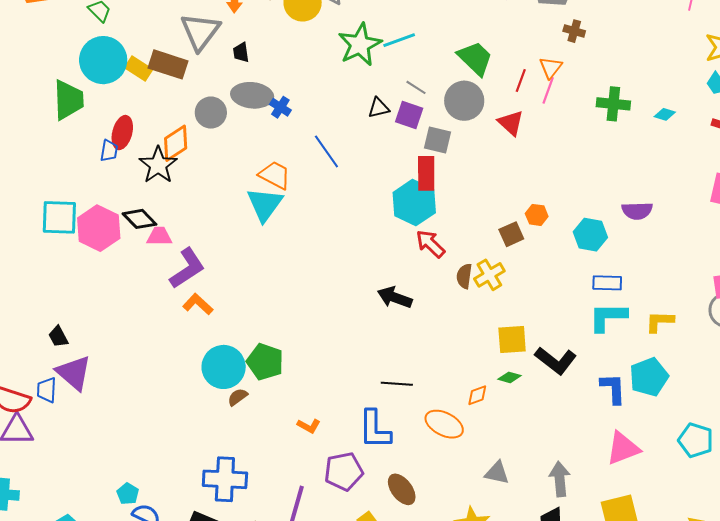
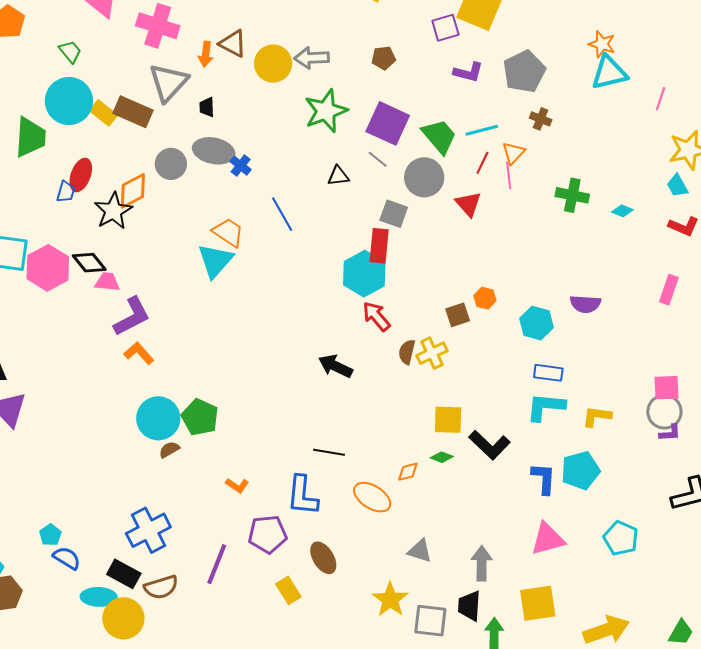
cyan line: (399, 40) -> (482, 130), moved
pink line: (548, 90) -> (509, 175), turned -32
purple square: (409, 115) -> (388, 123), moved, size x1.5
blue cross: (225, 479) -> (148, 530), turned -36

